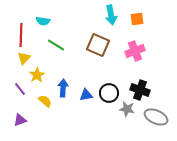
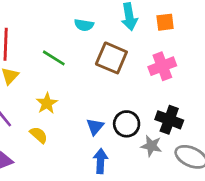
cyan semicircle: (43, 21) -> (84, 25), moved
yellow star: (37, 75) -> (47, 103), moved
blue arrow: (63, 88) -> (100, 161), moved
blue triangle: (86, 95) -> (95, 127), turned -40

